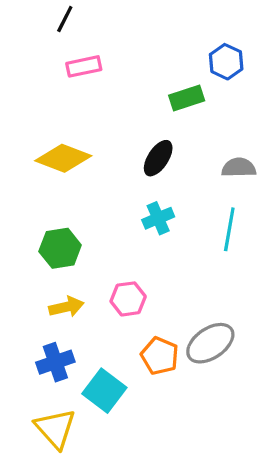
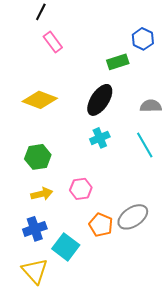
pink rectangle: (84, 66) -> (53, 42), turned 65
black ellipse: (158, 158) -> (100, 100), size x1.4
cyan line: (229, 229) -> (145, 145), turned -40

